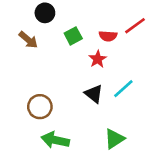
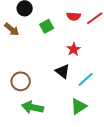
red semicircle: (108, 36) -> (74, 16), moved
red star: (98, 59) -> (74, 49), moved
cyan line: (123, 89) -> (86, 79), moved

